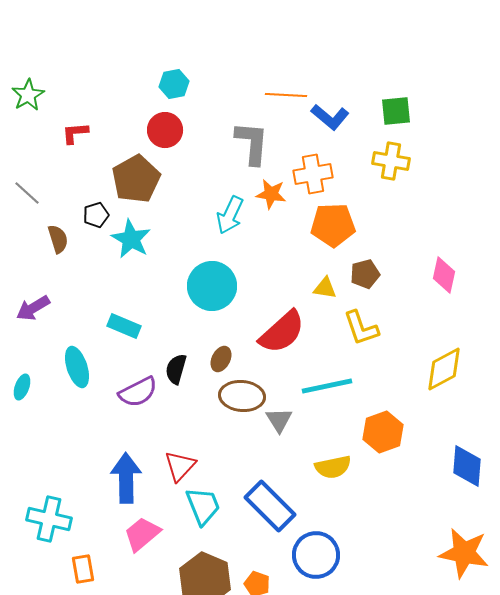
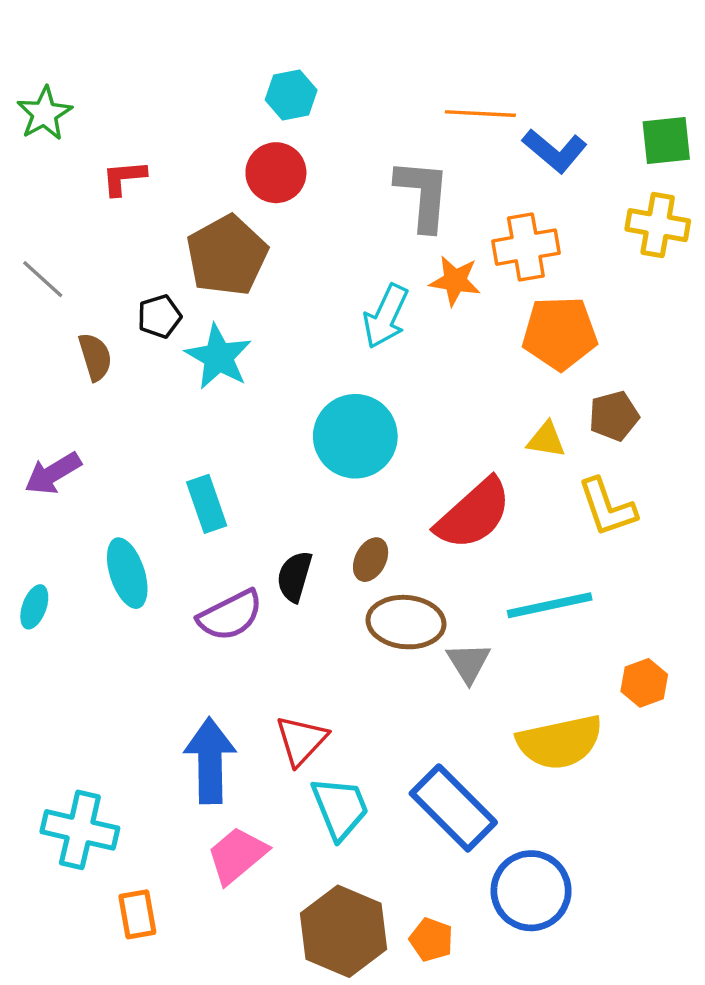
cyan rectangle: (124, 326) -> (207, 504), turned 48
orange hexagon: (383, 432) -> (644, 683), size x0.7
yellow semicircle: (333, 467) -> (560, 742), size x1.4

